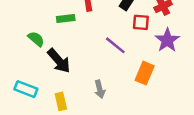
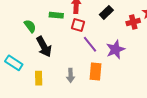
red square: (141, 22) -> (78, 25), moved
purple star: (167, 40) -> (115, 49), moved
orange rectangle: (145, 73) -> (96, 71), moved, turned -30

